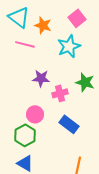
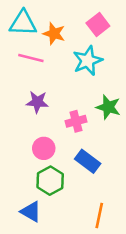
cyan triangle: (19, 17) -> (23, 23), turned -35
purple star: (41, 78) -> (37, 102), moved
green hexagon: (25, 135) -> (50, 181), moved

